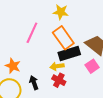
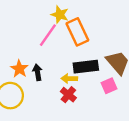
yellow star: (61, 12) -> (60, 15), moved
orange rectangle: (63, 38) -> (77, 32), moved
black arrow: (34, 83) -> (37, 72), moved

